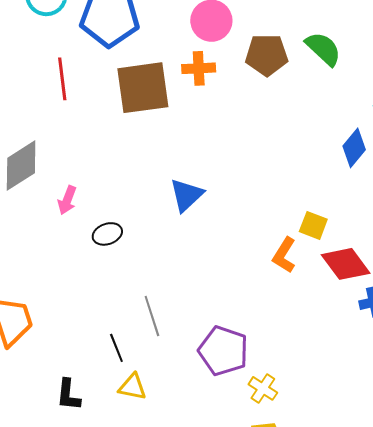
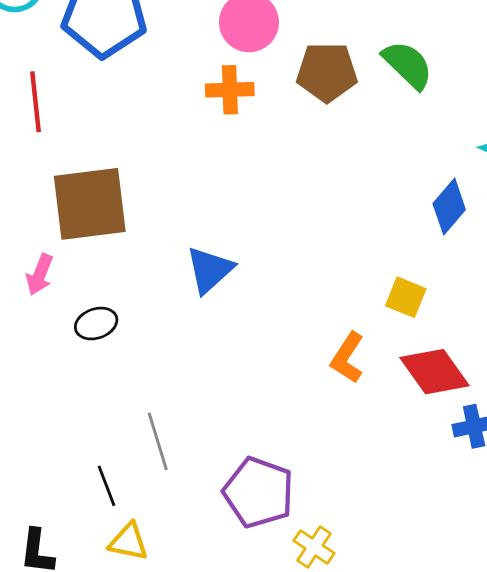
brown square: (143, 88) -> (90, 204), moved
yellow square: (313, 225) -> (406, 297), moved

